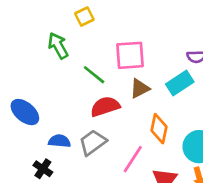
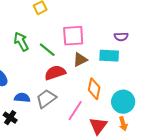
green arrow: (58, 46) -> (21, 42), moved
cyan rectangle: (180, 83) -> (109, 56), turned 36

